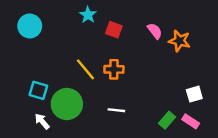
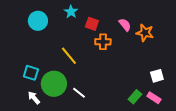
cyan circle: (30, 26) -> (38, 21), moved
orange cross: (114, 69) -> (103, 42), moved
white line: (116, 110) -> (79, 93), moved, turned 32

